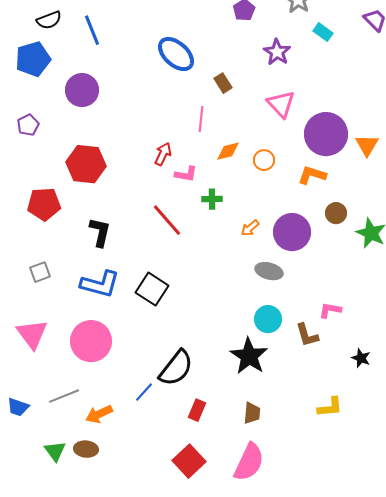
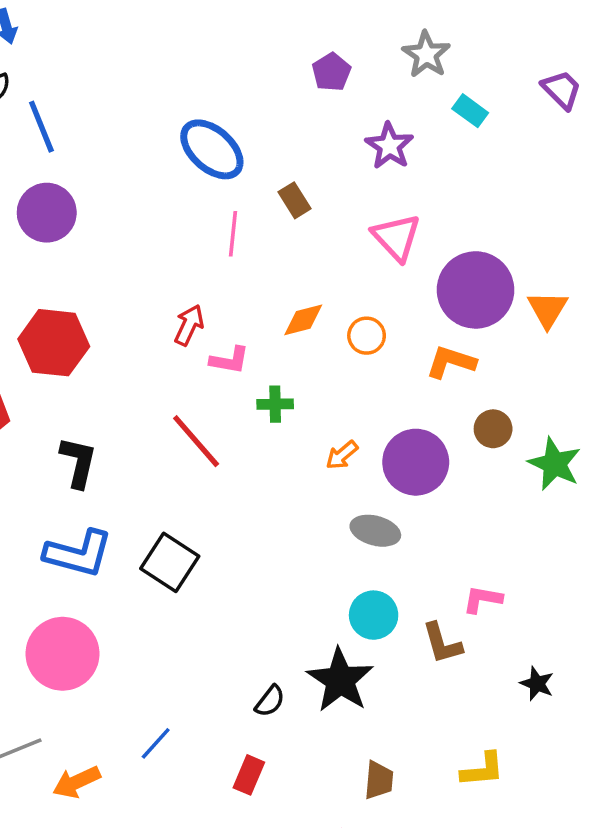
blue line: (92, 30) -> (41, 127), moved
pink line: (201, 119) -> (233, 234), moved
black semicircle: (176, 368) -> (270, 701), moved, size x0.5
brown trapezoid: (252, 413) -> (379, 780), moved

